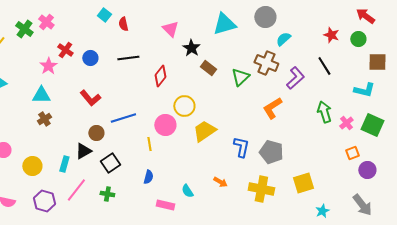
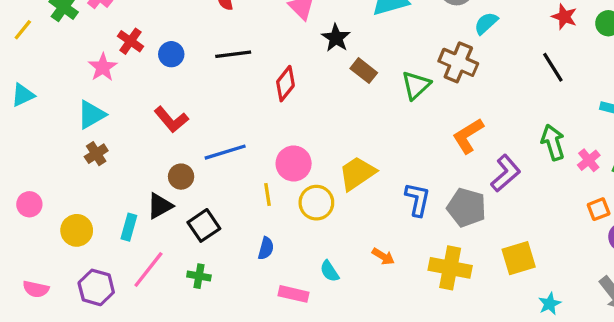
purple L-shape: (295, 78) -> (506, 173), moved
cyan triangle: (41, 95) -> (91, 115), turned -30
yellow circle: (184, 106) -> (316, 203), moved

